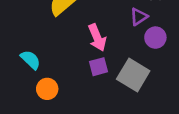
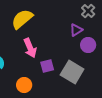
pink arrow: (97, 38) -> (30, 48), moved
orange circle: (47, 89) -> (24, 85), moved

